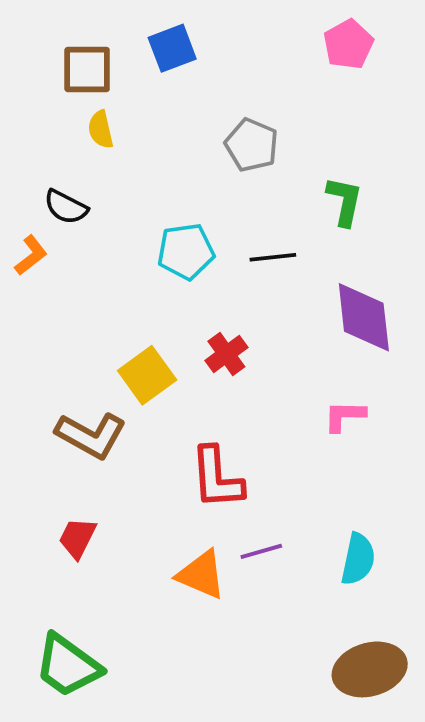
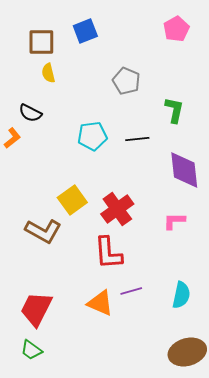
red cross: (226, 354) -> (117, 209), moved, size x1.5
red trapezoid: (77, 538) -> (36, 309), moved, size x1.6
green trapezoid: (68, 666) -> (31, 350), size x0.6

